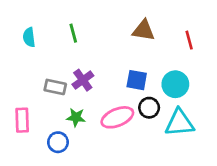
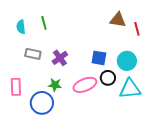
brown triangle: (144, 30) -> (118, 20), moved
green line: (73, 33) -> (44, 23), moved
gray rectangle: (55, 87) -> (33, 54), moved
blue circle: (58, 142) -> (42, 103), size x1.5

